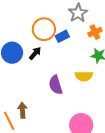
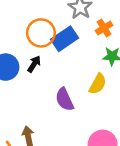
blue rectangle: (62, 36) -> (65, 39), size x1.5
yellow semicircle: (84, 76) -> (98, 84), turned -54

